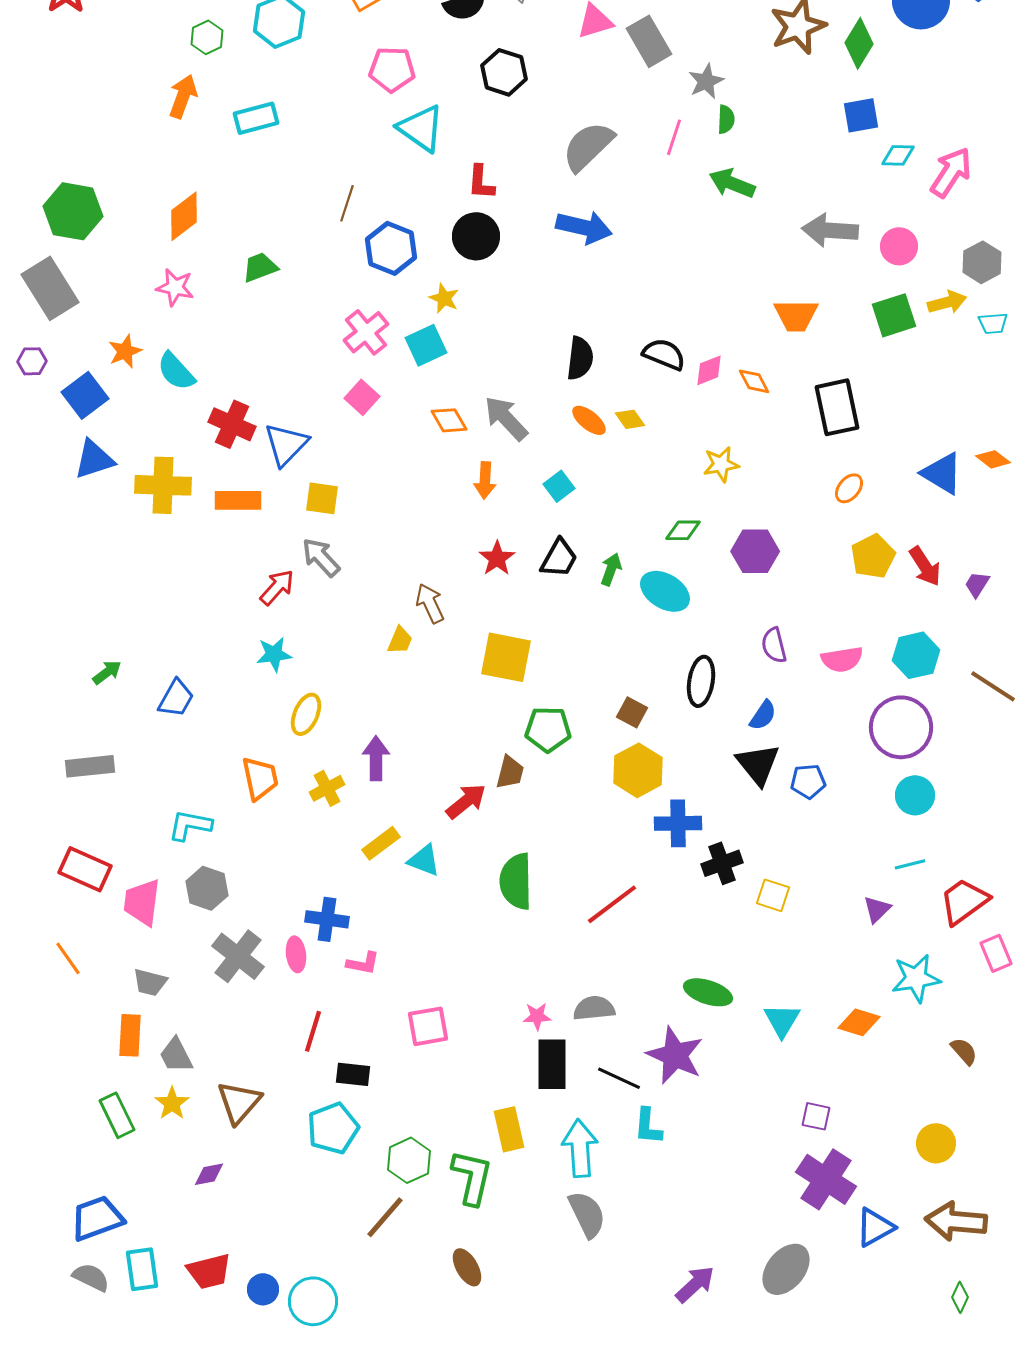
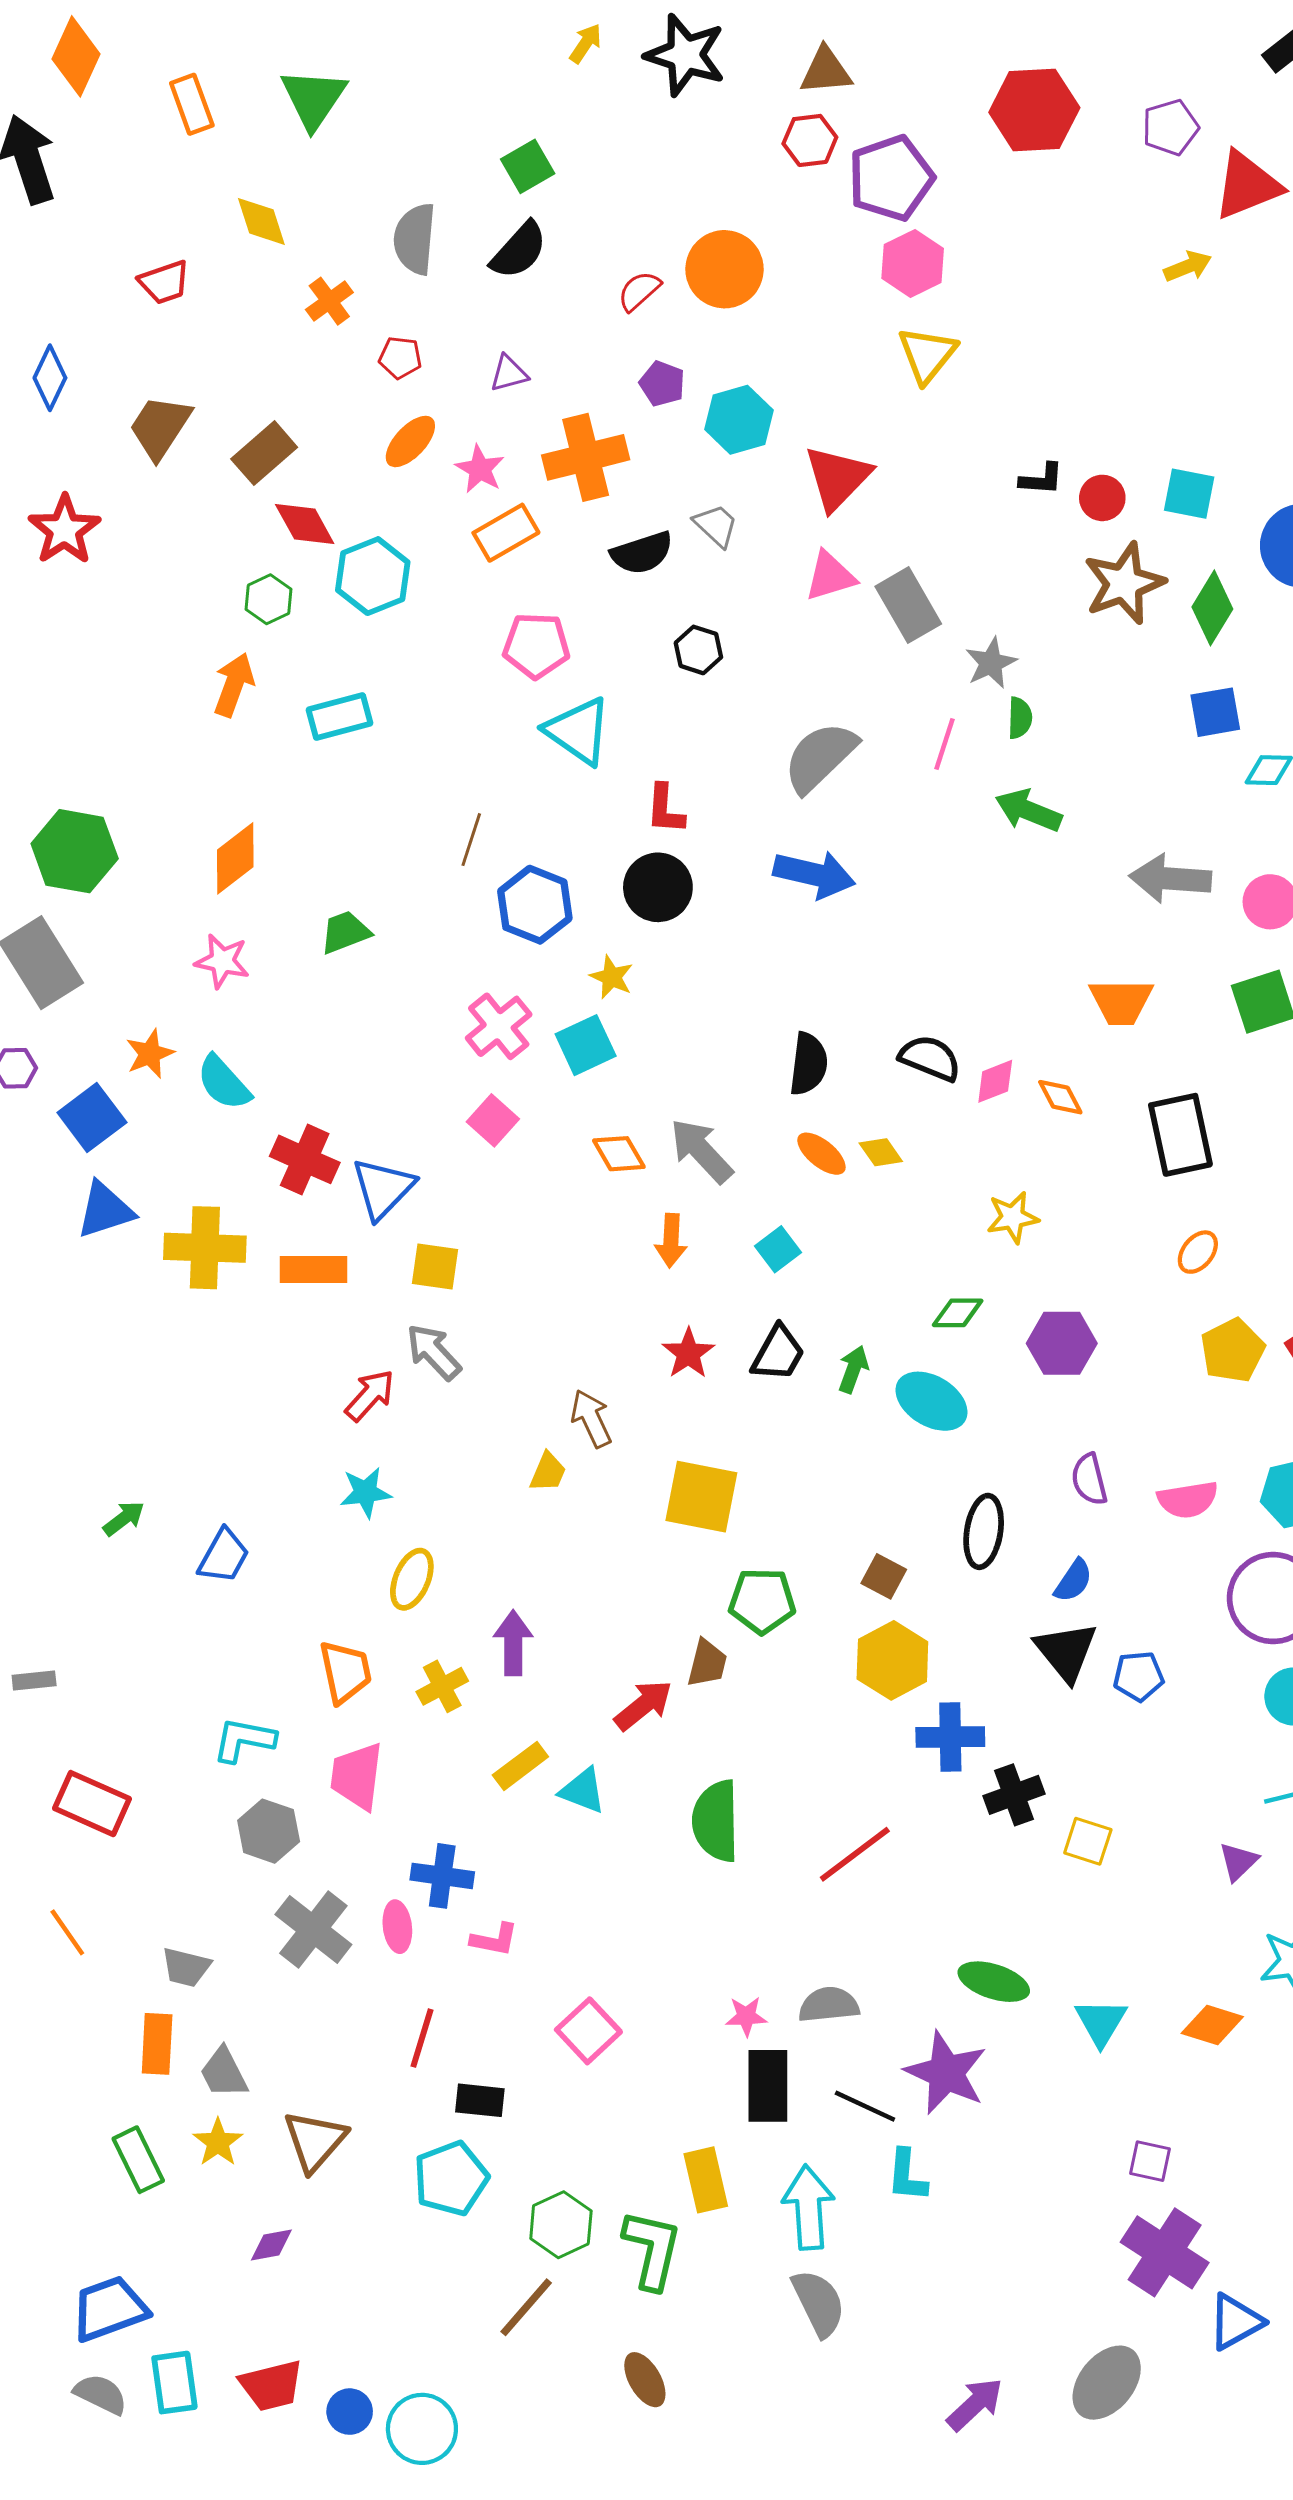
black hexagon: (504, 72) -> (698, 650), size x0.7
gray rectangle: (90, 766) -> (34, 1681), moved, size x0.6
pink trapezoid: (142, 902) -> (357, 1776), moved
pink square: (428, 1026) -> (588, 2031), turned -33

